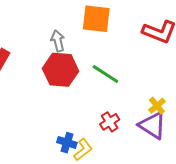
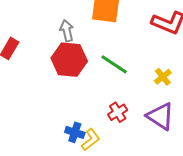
yellow cross: (157, 106) -> (163, 77), moved

